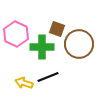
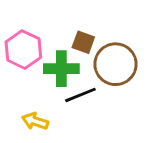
black line: (48, 77) -> (80, 95), moved

